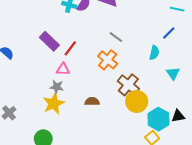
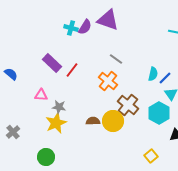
blue line: (169, 33) -> (165, 78), moved
pink triangle: (63, 69) -> (41, 95), moved
yellow circle: (137, 101) -> (113, 121), moved
cyan hexagon: (158, 119) -> (159, 113), moved

